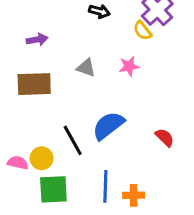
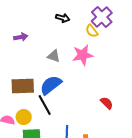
pink star: (129, 66) -> (83, 55), size x1.5
brown rectangle: (34, 84) -> (23, 86), moved
blue semicircle: (108, 126) -> (51, 85), moved

